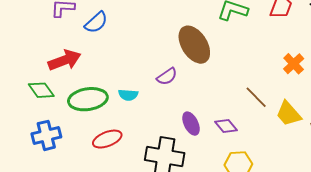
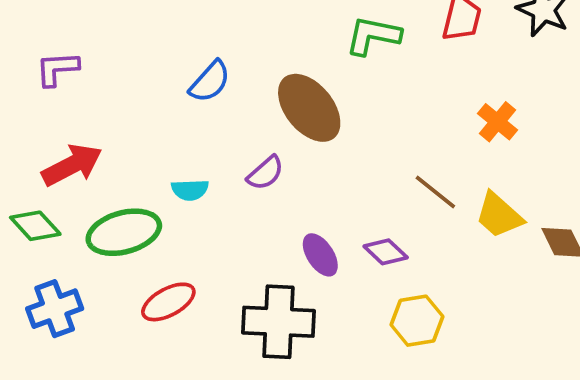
blue semicircle: (96, 22) -> (210, 82), moved
cyan semicircle: (128, 95) -> (190, 190), moved

